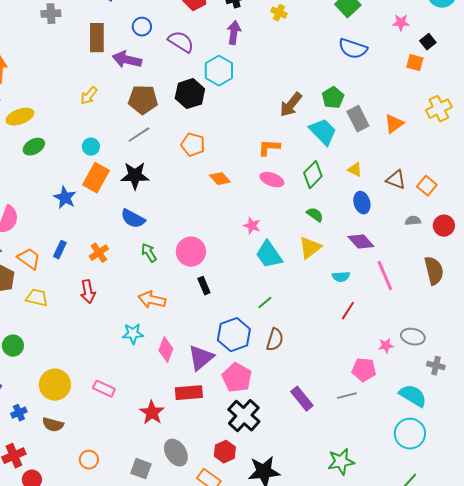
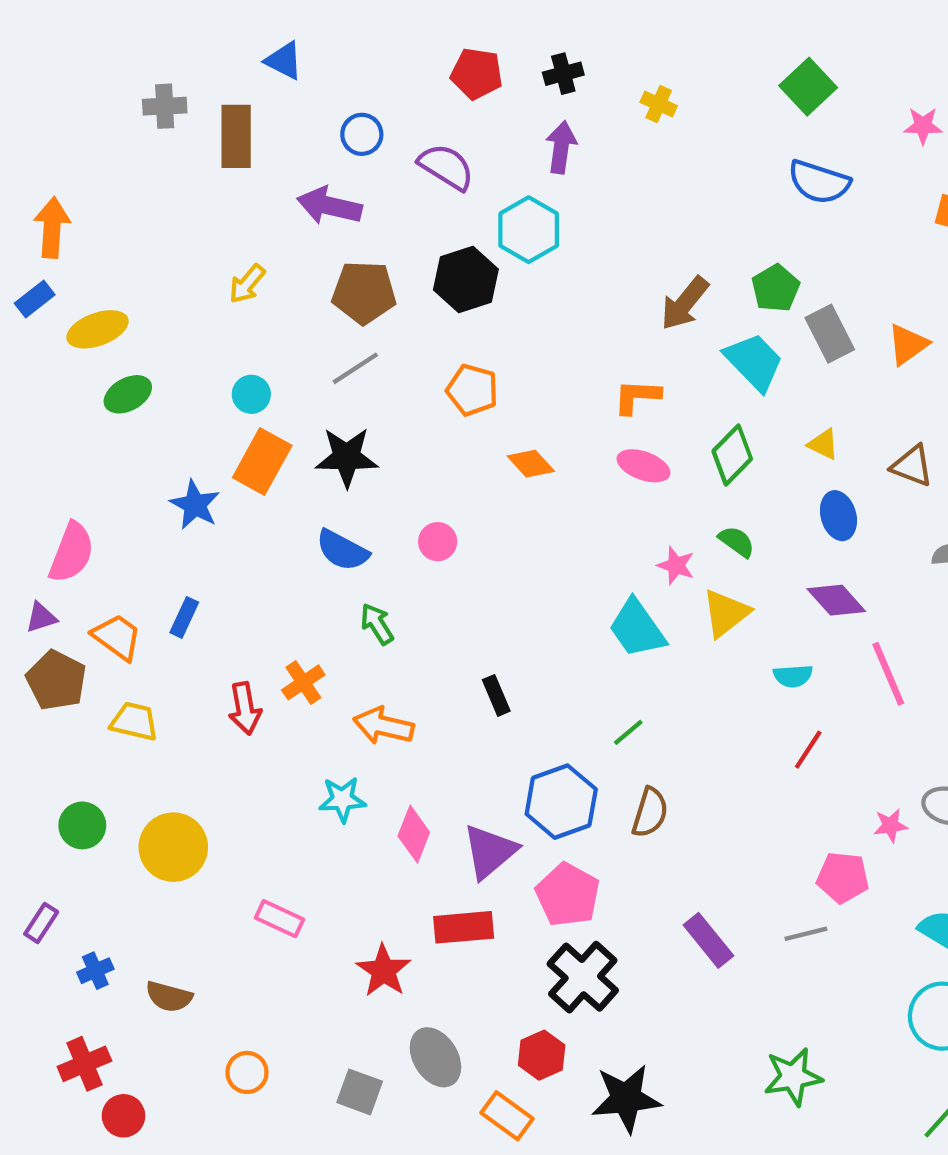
brown rectangle: (97, 38) -> (236, 136), moved
pink star: (252, 226) -> (676, 565), moved
pink circle: (191, 252) -> (438, 542), moved, size x0.6
orange cross: (99, 253) -> (303, 682), moved
yellow circle: (55, 385) -> (173, 847), moved

